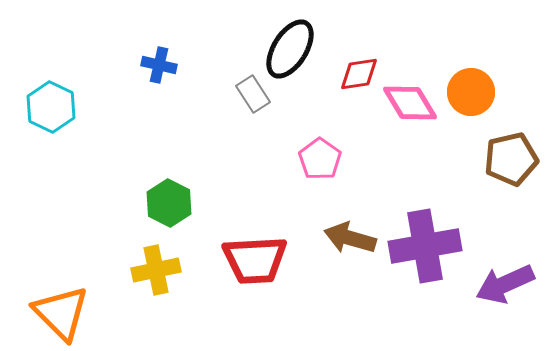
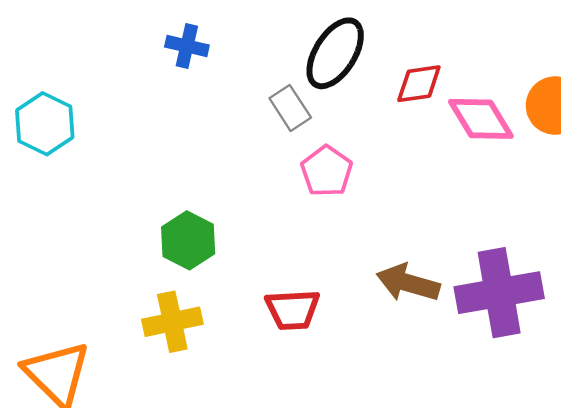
blue cross: (159, 65) -> (187, 46), moved
pink pentagon: (320, 159) -> (327, 171), moved
red trapezoid: (255, 260) -> (293, 310), size x0.7

